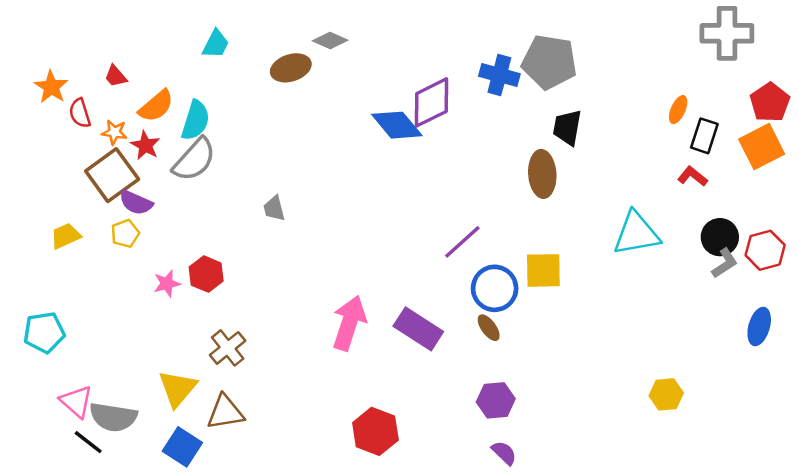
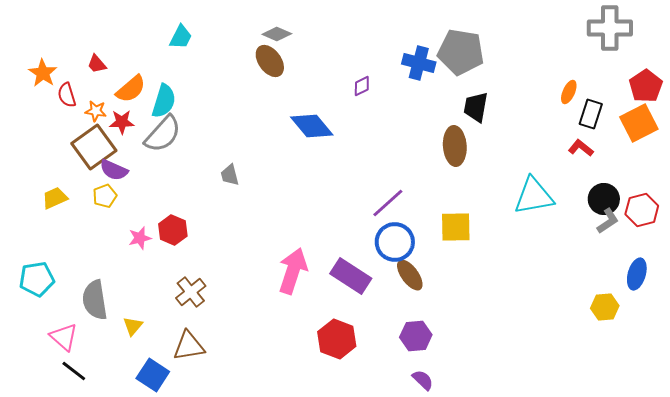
brown ellipse: (291, 68) -> (270, 61), moved, turned 72
purple diamond: (431, 102) -> (362, 86), size x0.5
blue diamond: (397, 125) -> (312, 126), moved
red star: (145, 145) -> (122, 122), turned -30
blue circle: (495, 288) -> (395, 242), moved
brown ellipse: (489, 328) -> (410, 275), size x1.4
yellow triangle: (178, 388) -> (133, 326), moved, size x0.6
yellow hexagon: (666, 394) -> (605, 307), moved
gray semicircle: (113, 417) -> (95, 300), moved, turned 72
red hexagon: (375, 431) -> (337, 339), moved

